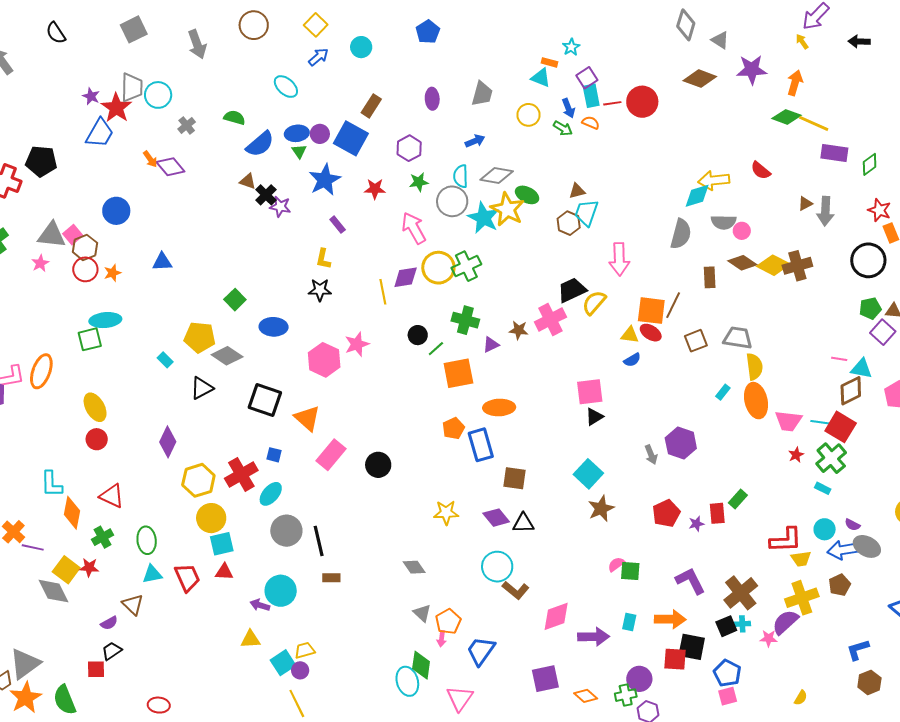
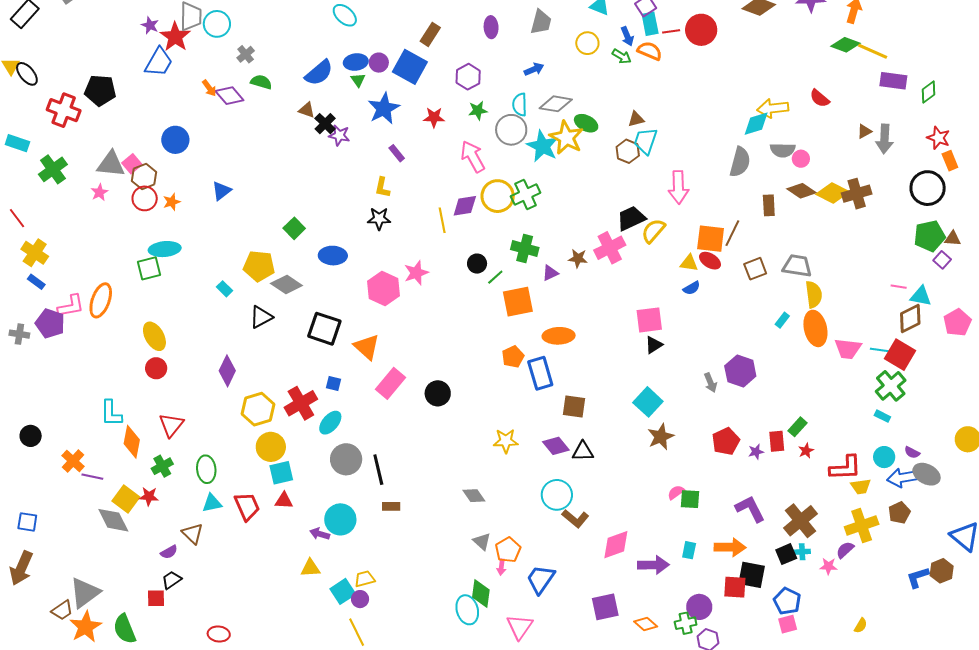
green semicircle: (234, 118) -> (261, 82), moved
orange semicircle: (591, 123) -> (650, 51), size x1.4
blue triangle: (162, 262) -> (221, 191), turned -35
green pentagon: (870, 308) -> (930, 236), size x1.4
purple square: (883, 332) -> (942, 260), size x0.7
red star: (796, 455) -> (806, 451), moved
red triangle: (112, 496) -> (171, 425), turned 44
purple semicircle: (785, 622) -> (845, 550), size x0.7
brown hexagon: (869, 682) -> (942, 571), moved

